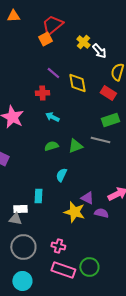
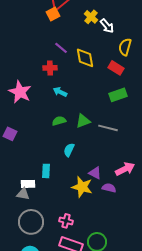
gray line: (100, 140) -> (108, 128), moved

